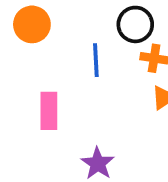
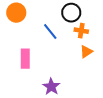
blue line: (96, 60) -> (50, 32), turned -36

